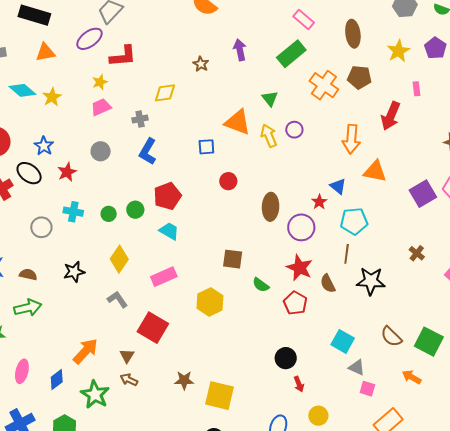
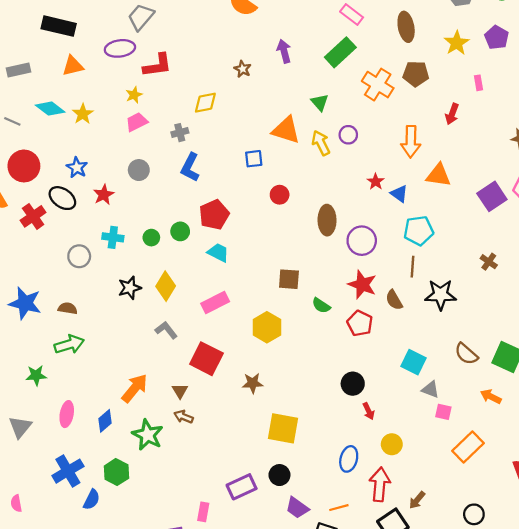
purple ellipse: (89, 39) -> (120, 48), turned 32
red arrow: (391, 116) -> (452, 114), size x0.7
red star: (319, 202) -> (376, 182), moved
black star: (74, 272) -> (130, 288), moved
brown star: (184, 380) -> (253, 383), moved

